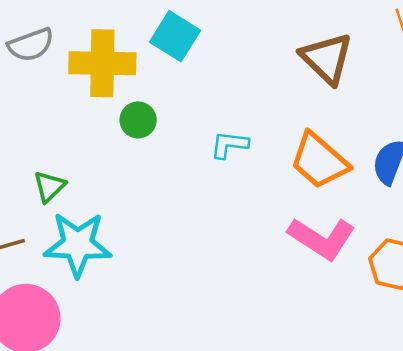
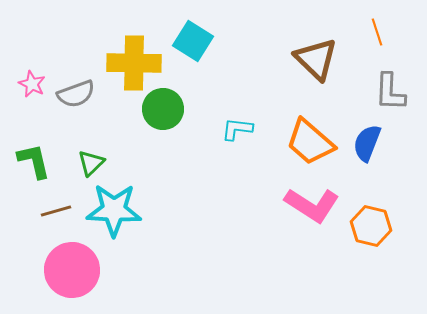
gray semicircle: (31, 45) -> (76, 94), moved
green circle: (138, 120) -> (163, 109), size x1.4

